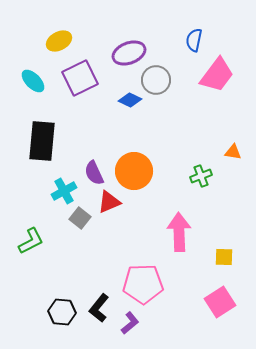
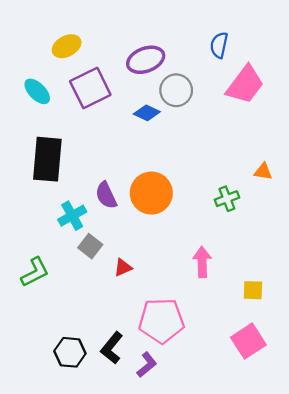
red triangle: (109, 202) -> (123, 268), moved, size x0.7
pink arrow: (179, 232) -> (202, 262), size x0.7

